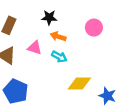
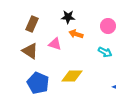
cyan arrow: (59, 57) -> (105, 52), moved
yellow diamond: (79, 83) -> (72, 76), moved

